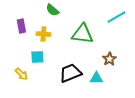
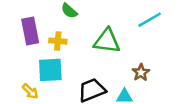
purple rectangle: (21, 26) -> (30, 31), size x1.5
cyan square: (37, 57) -> (50, 70), size x1.5

